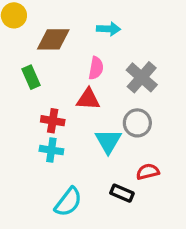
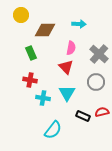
red triangle: (88, 99) -> (66, 67), turned 42
red cross: (53, 121) -> (30, 80), moved
cyan triangle: (108, 141) -> (67, 93), moved
black rectangle: (122, 193) -> (83, 116), moved

